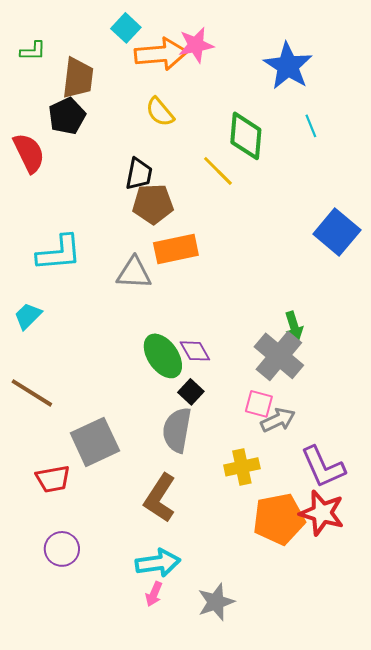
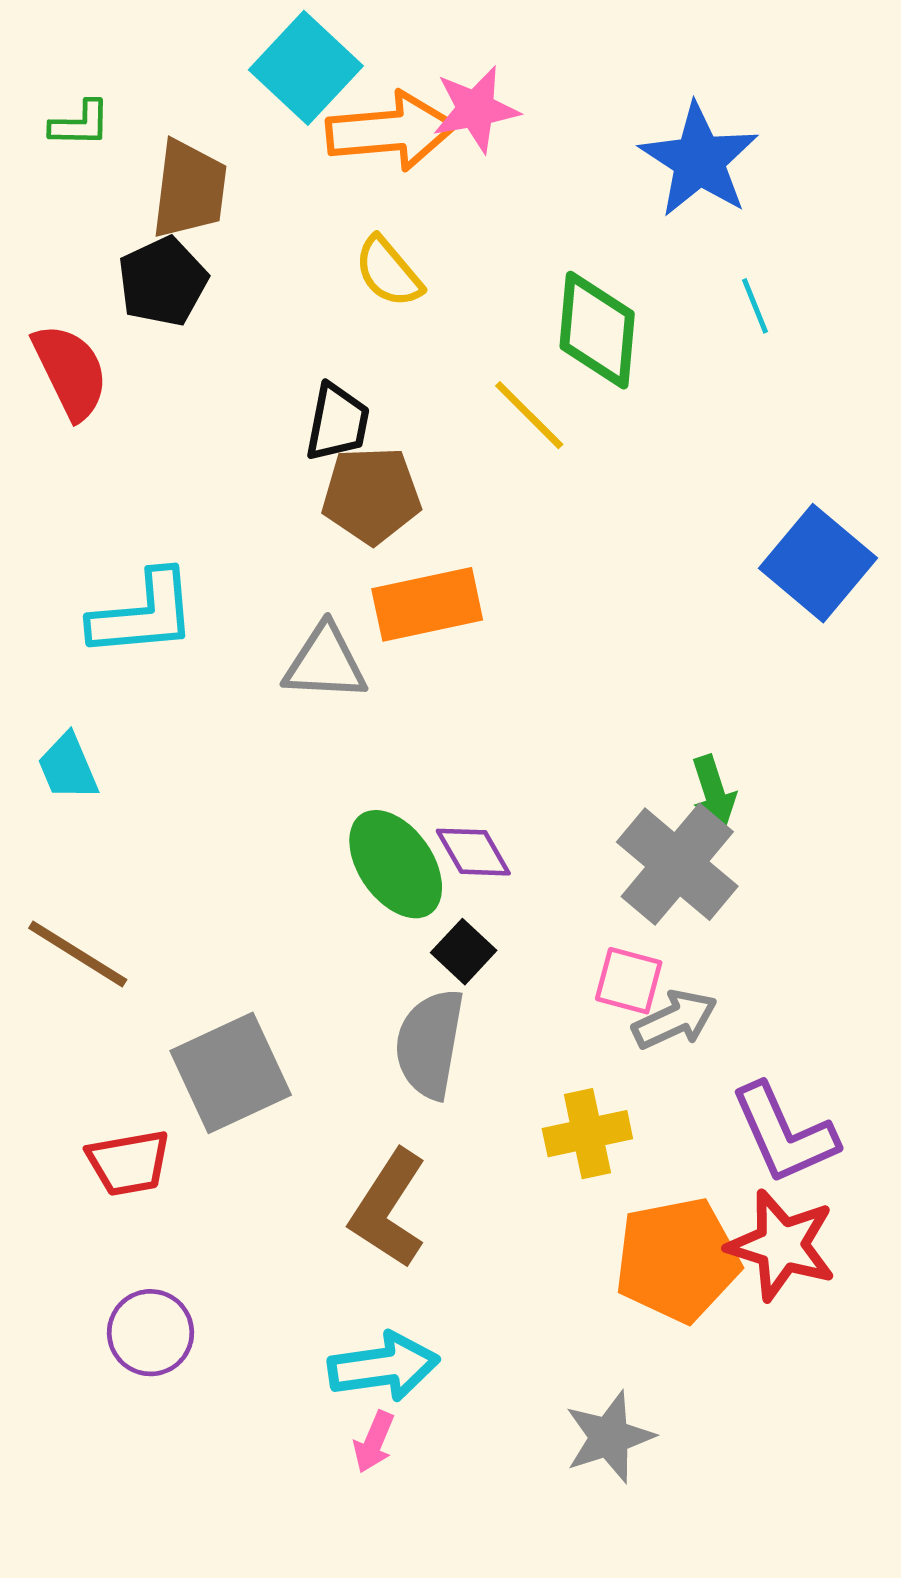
cyan square: (126, 28) -> (306, 68), size x1.5
cyan trapezoid: (28, 316) -> (68, 767), turned -68
gray star: (216, 602) -> (609, 1437), moved

